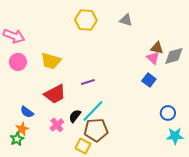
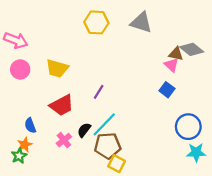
gray triangle: (126, 20) -> (141, 22), size x1.5
gray diamond: (174, 56) -> (192, 49), moved, turned 55
purple line: (88, 82) -> (99, 92), turned -40
blue semicircle: (27, 112) -> (30, 126), turned 32
blue circle: (168, 113) -> (188, 127), size x1.5
yellow square: (83, 146) -> (117, 164), moved

